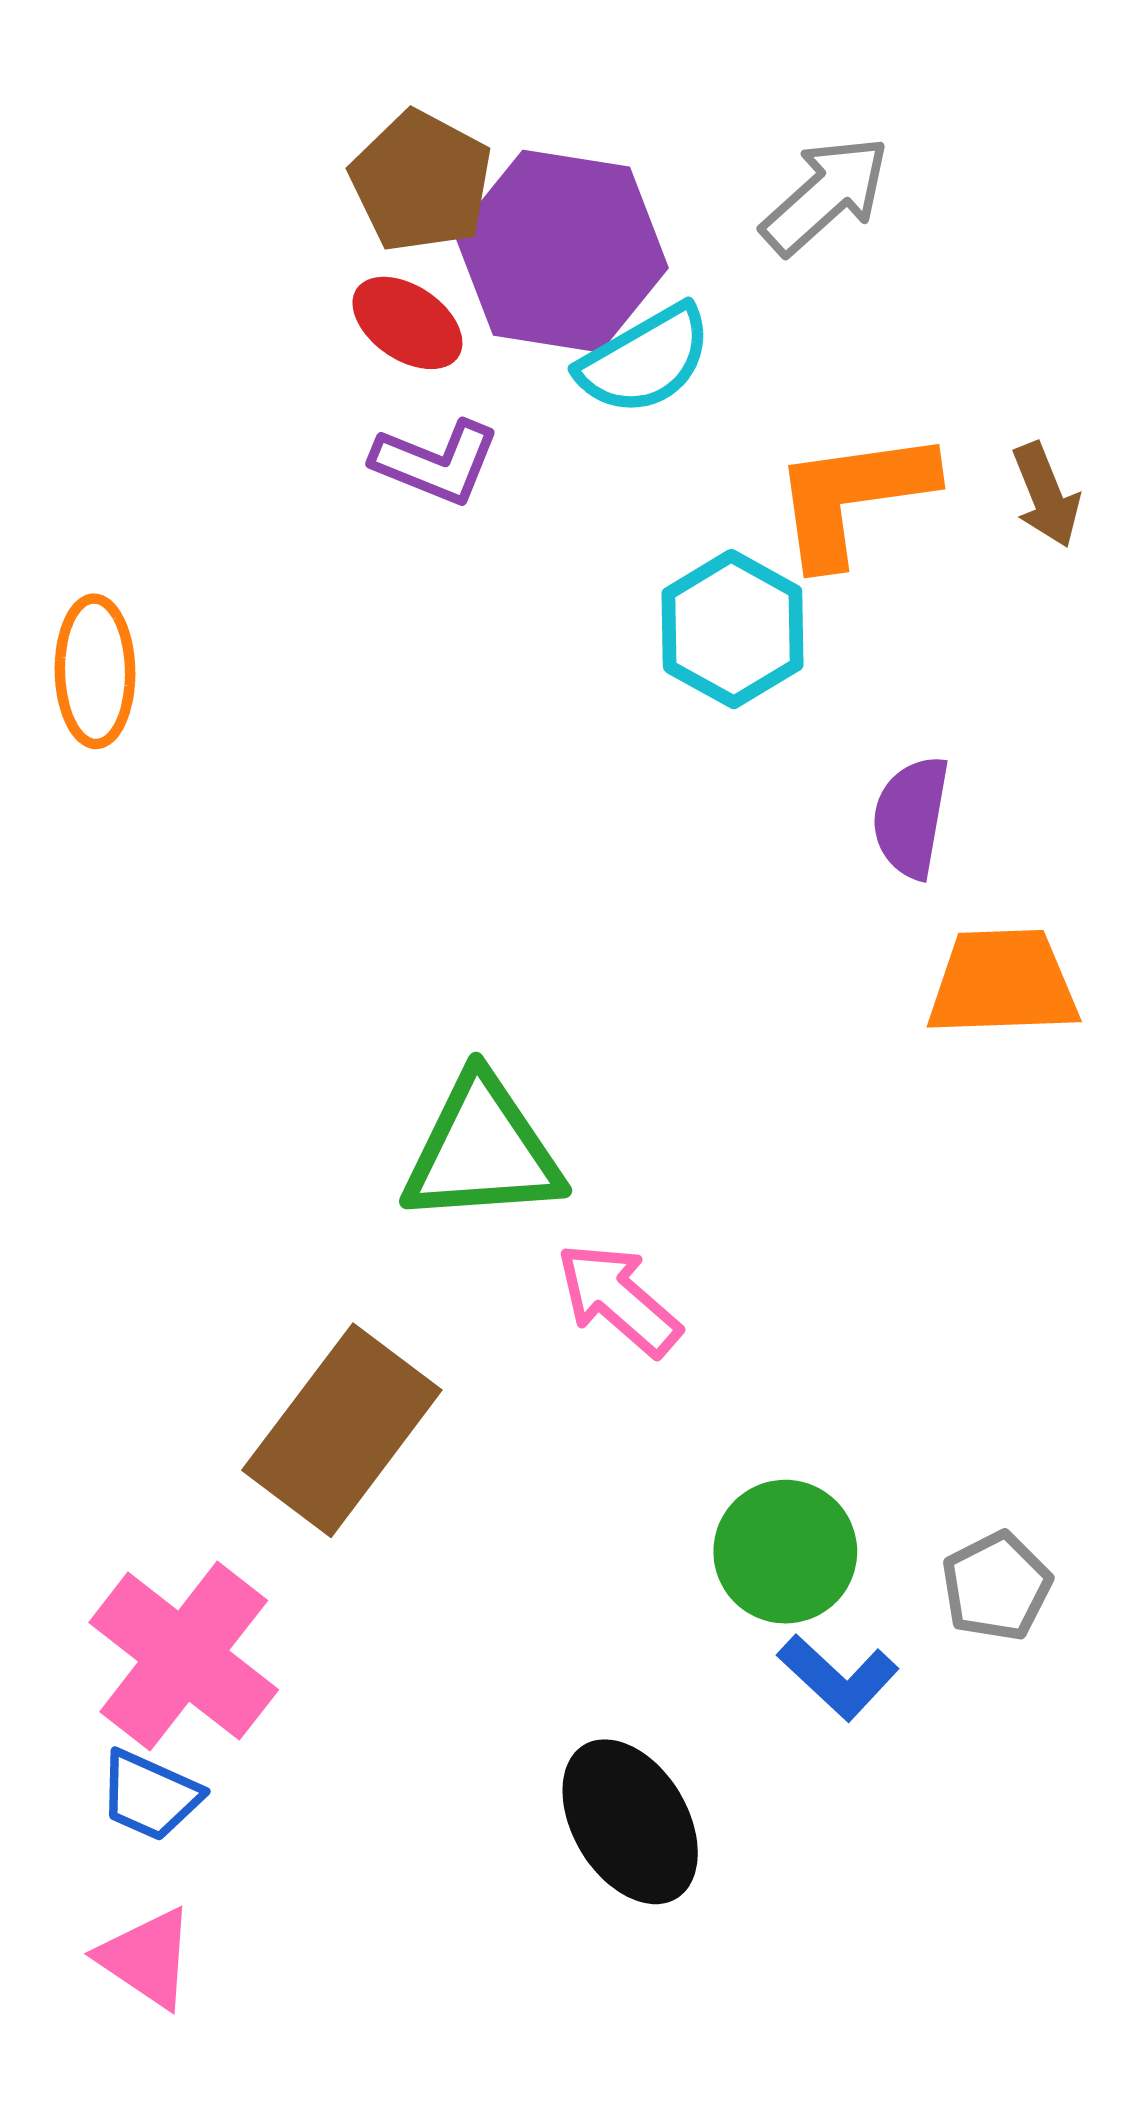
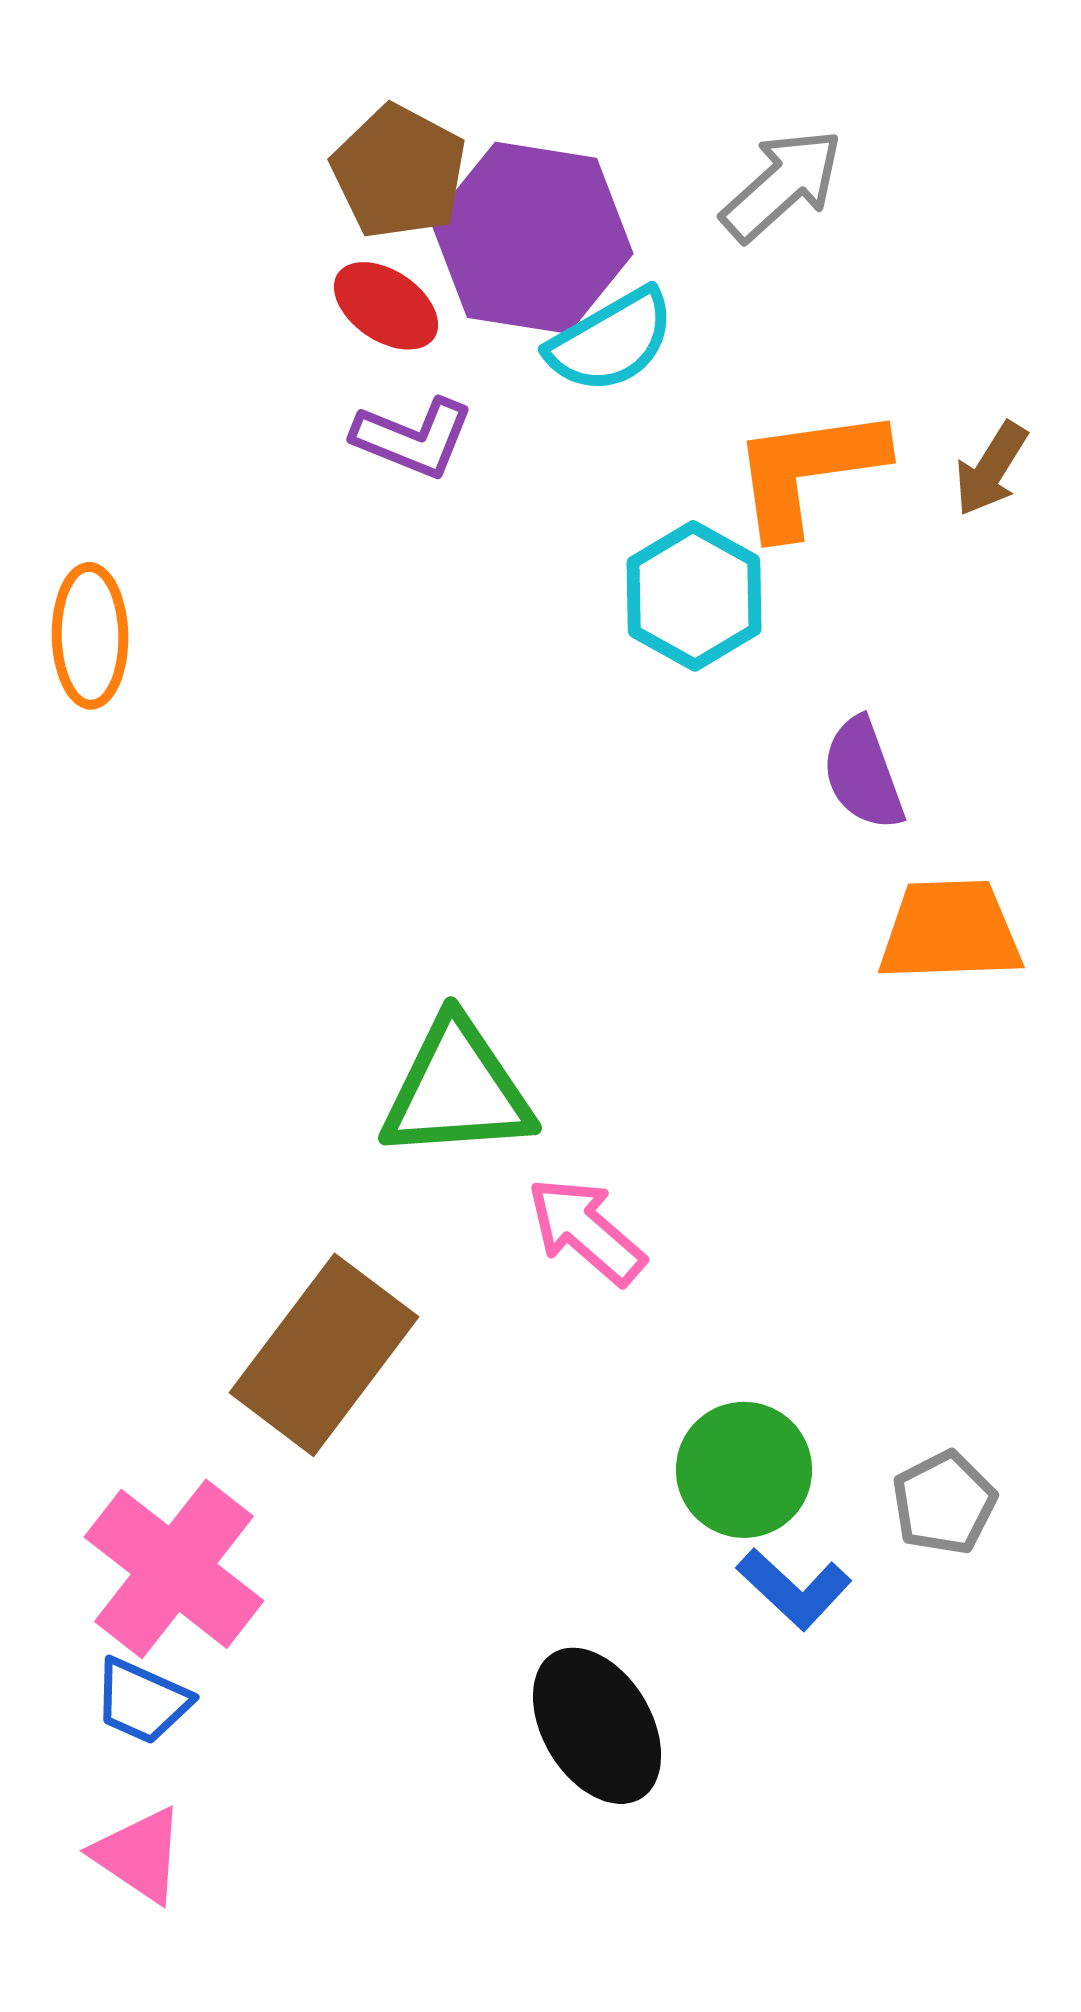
brown arrow: (1046, 495) -> (991, 469), turned 54
purple semicircle: (911, 817) -> (863, 774), turned -30

